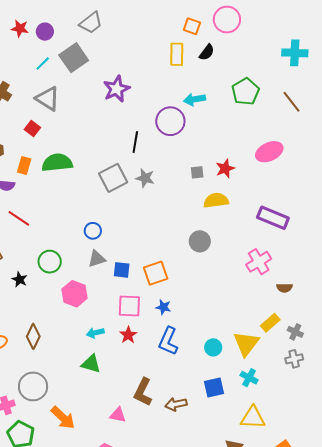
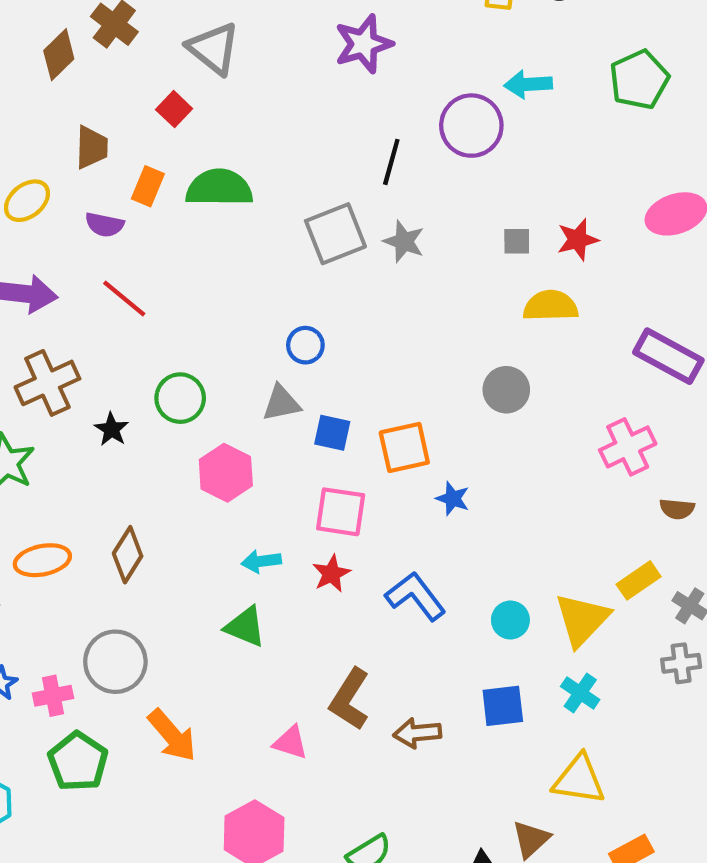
blue circle: (93, 231) -> (305, 345), moved
blue star: (163, 307) -> (453, 499), moved
blue L-shape: (168, 341) -> (416, 596), turned 112

